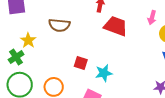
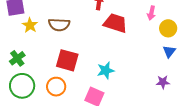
yellow star: (28, 40) -> (30, 25), moved
red square: (81, 63) -> (67, 60), moved, size x1.6

